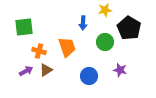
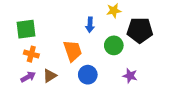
black pentagon: (129, 28) -> (140, 30), turned -30
orange cross: (39, 51) -> (31, 54), moved
blue circle: (89, 76) -> (88, 75), moved

